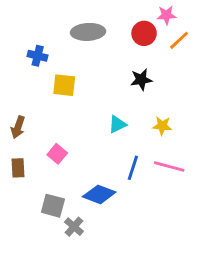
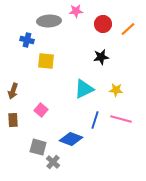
pink star: (166, 15) -> (76, 11), moved
gray ellipse: (88, 32) -> (49, 21), moved
cyan triangle: (117, 124) -> (84, 89), size x1.5

